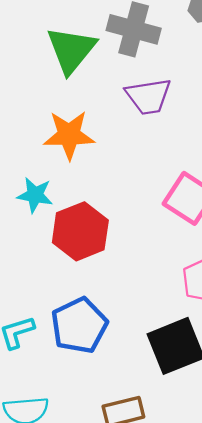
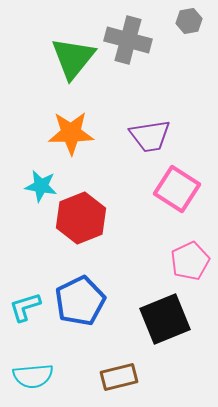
purple trapezoid: (148, 96) -> (150, 136), moved

